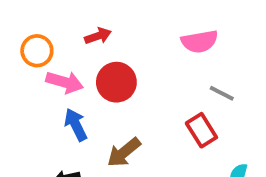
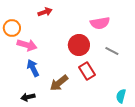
red arrow: (98, 36) -> (45, 12), moved
red circle: (116, 82) -> (79, 45), moved
red rectangle: (201, 130) -> (87, 71), moved

